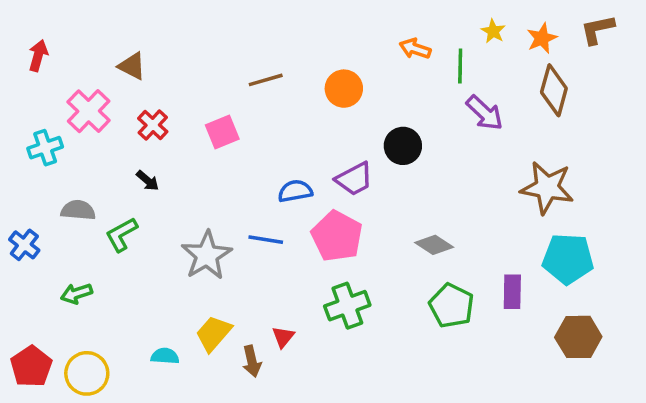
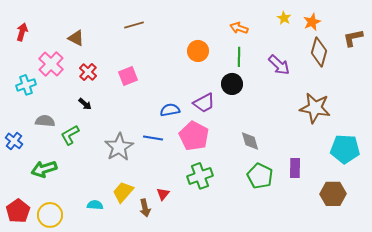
brown L-shape: (597, 30) -> (353, 38), moved
green line: (460, 66) -> (239, 57), moved
brown line: (266, 80) -> (134, 25), moved
gray diamond: (434, 245) -> (250, 141), turned 40
cyan pentagon: (568, 259) -> (345, 149), moved
green arrow: (76, 294) -> (44, 169), size x1.4

